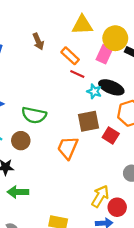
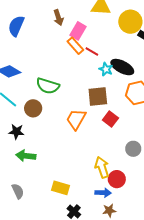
pink rectangle: (104, 54) -> (78, 31), moved
orange rectangle: (70, 56) -> (75, 46), moved
red square: (111, 135) -> (110, 119), moved
yellow arrow: (100, 196) -> (102, 167), turned -55

